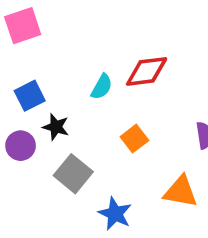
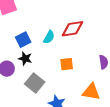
blue square: (30, 96) -> (23, 40), moved
orange square: (134, 139) -> (67, 64), turned 32

